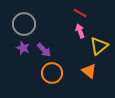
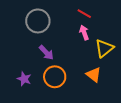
gray circle: (24, 24) -> (38, 21), moved
purple star: (23, 48) -> (24, 79), moved

